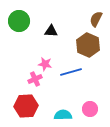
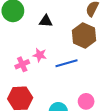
pink cross: (35, 79) -> (22, 64), moved

